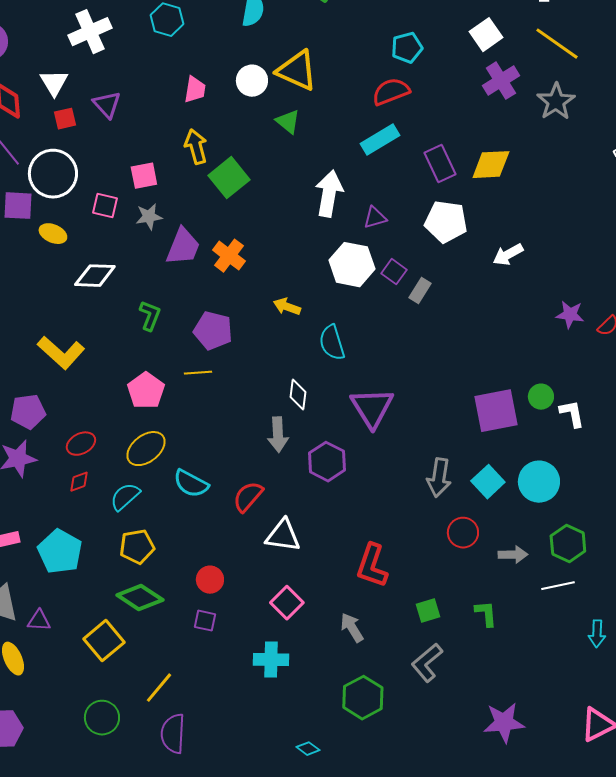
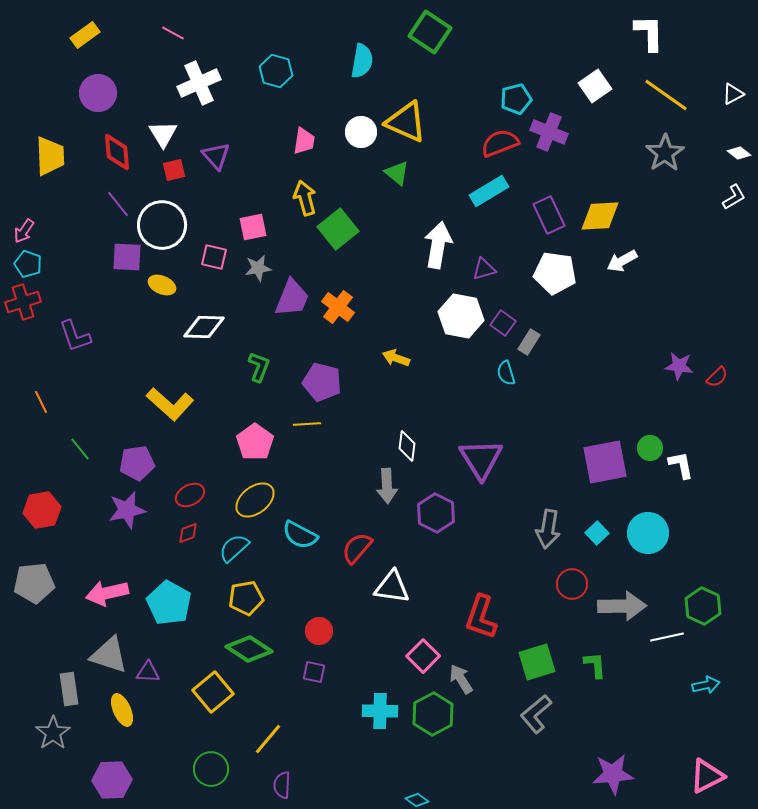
purple cross: (501, 81) -> (549, 132), moved, turned -36
white arrow: (508, 255) -> (622, 261), moved
cyan semicircle: (332, 343) -> (506, 373), moved, size x0.7
cyan square: (488, 482) -> (597, 533), size x0.7
green hexagon: (568, 544) -> (703, 606), moved
gray arrow: (513, 555) -> (622, 606), size x1.6
pink square: (287, 603) -> (423, 656), moved
green square: (428, 611) -> (537, 662), size x1.5
cyan arrow: (597, 634) -> (706, 685), turned -104
green hexagon: (363, 698) -> (433, 714), moved
purple semicircle: (173, 734) -> (282, 785), size x0.7

